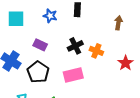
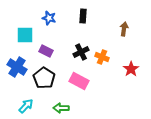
blue star: (50, 16) -> (49, 18), moved
cyan square: (16, 19) -> (25, 35), moved
pink rectangle: (73, 75) -> (79, 81), turned 42

